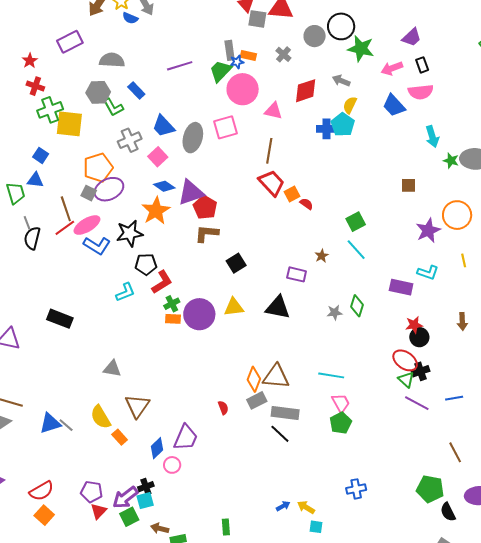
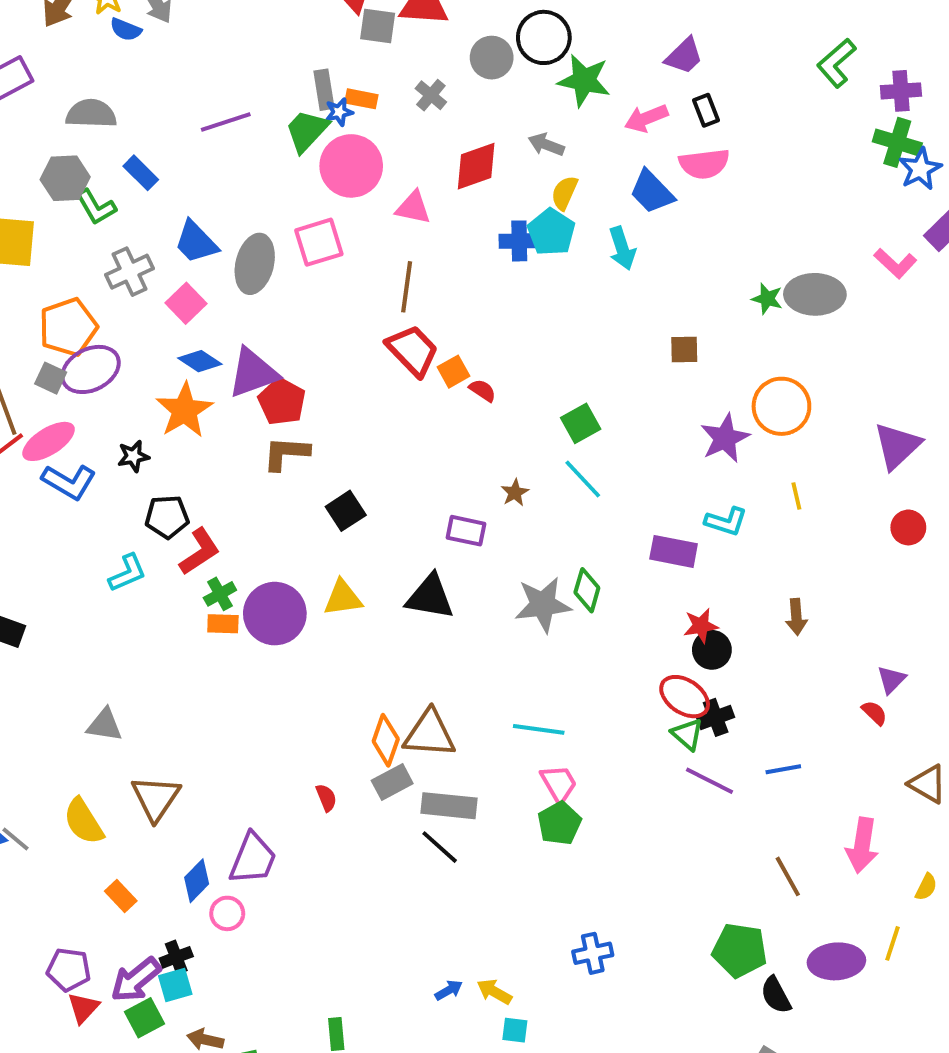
cyan arrow: (432, 137) -> (622, 248), moved
black star: (130, 233) -> (133, 456), size x0.6
gray star: (335, 313) -> (543, 605), size x1.8
orange rectangle: (120, 437) -> (121, 896), moved

